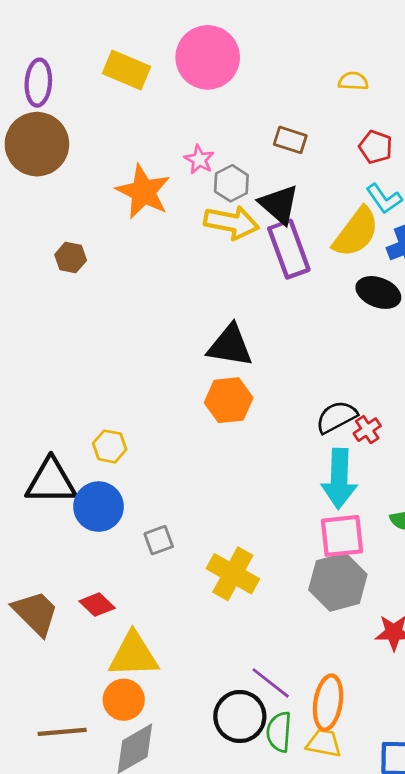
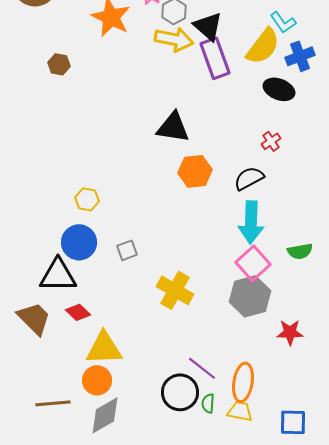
orange hexagon: (229, 400) -> (195, 171), moved
red cross: (367, 430) -> (271, 141), moved
black triangle: (51, 481) -> (58, 275), moved
pink square: (342, 536) -> (253, 263), turned -36
gray square: (159, 540) -> (127, 250), moved
green semicircle: (279, 732) -> (208, 403), size x0.7

